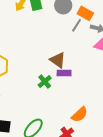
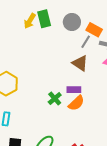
brown triangle: (58, 60) -> (80, 63), moved
orange semicircle: (80, 115) -> (76, 103), moved

